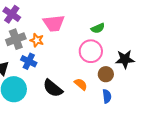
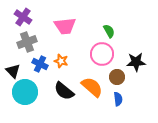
green semicircle: (98, 28) -> (109, 31), turned -96
orange star: (37, 40) -> (61, 61), moved
orange semicircle: (81, 84) -> (92, 87), size x1.6

